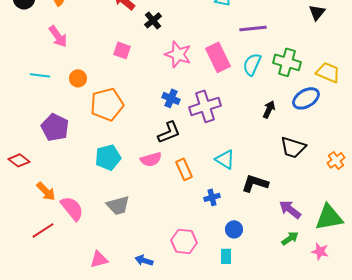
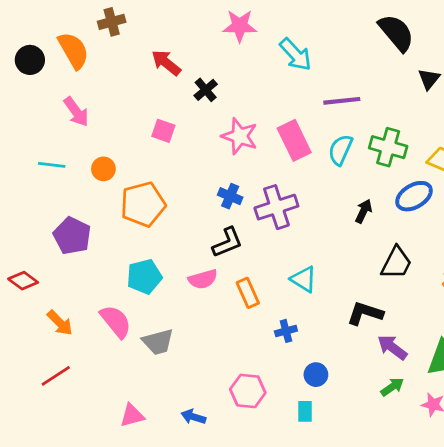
black trapezoid: (293, 147) -> (396, 263), turned -80
black L-shape: (255, 183) -> (365, 313), moved
pink semicircle: (72, 208) -> (116, 321), moved

